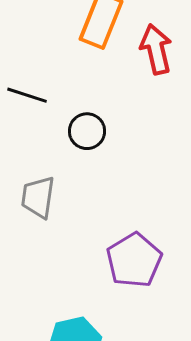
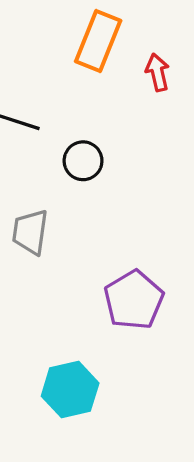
red arrow: (156, 49) -> (158, 72), size x0.7

